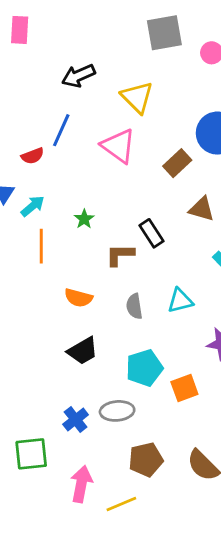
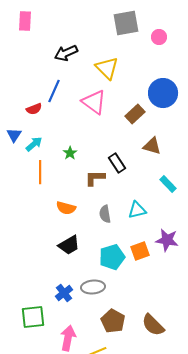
orange square: (184, 388) -> (140, 251), moved
brown pentagon: (146, 460) -> (113, 321), turned -30

